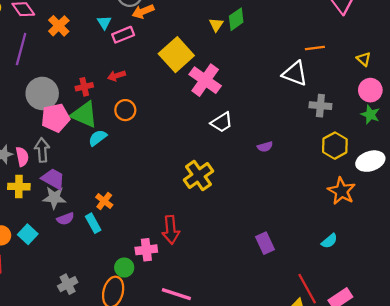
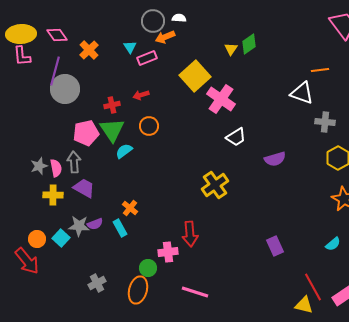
gray circle: (42, 93) -> (65, 89), moved
green triangle: (84, 115) -> (112, 130), turned 32
purple semicircle: (265, 147) -> (275, 159), size x1.5
gray star: (54, 198) -> (79, 226), moved

